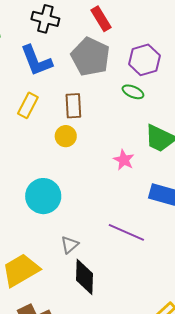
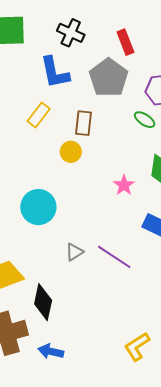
gray triangle: (70, 245) -> (74, 252), moved
black diamond: (84, 277) -> (43, 302), moved

